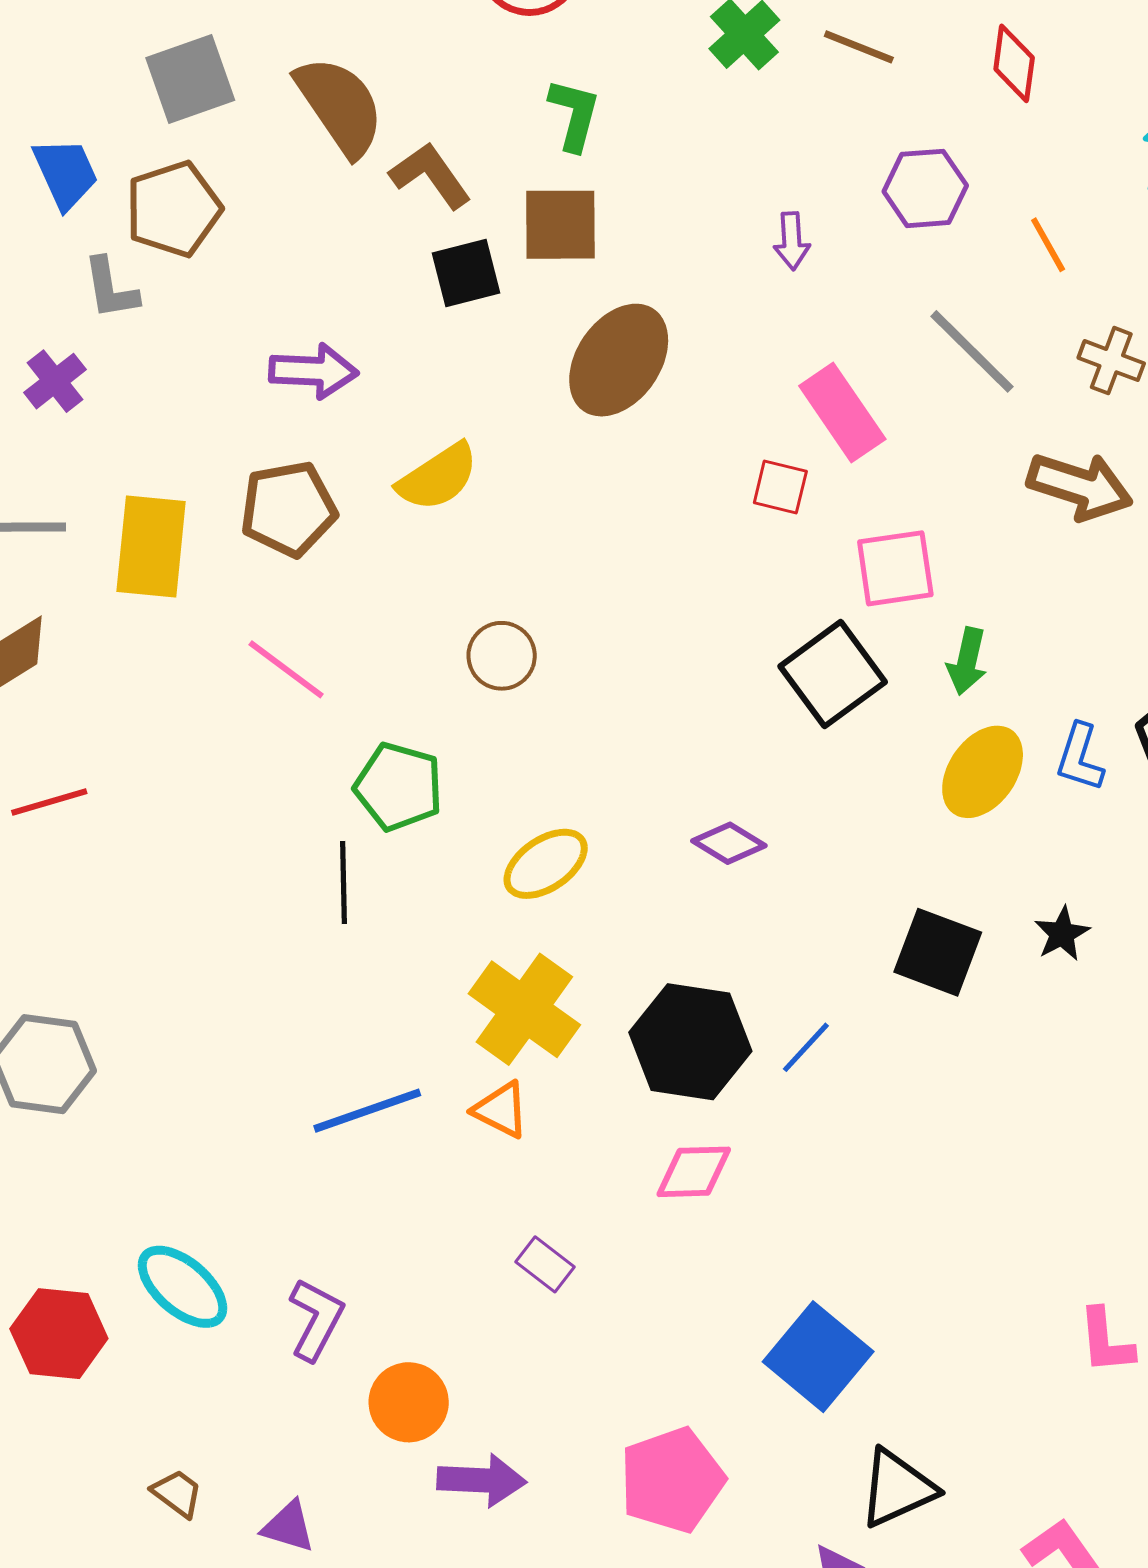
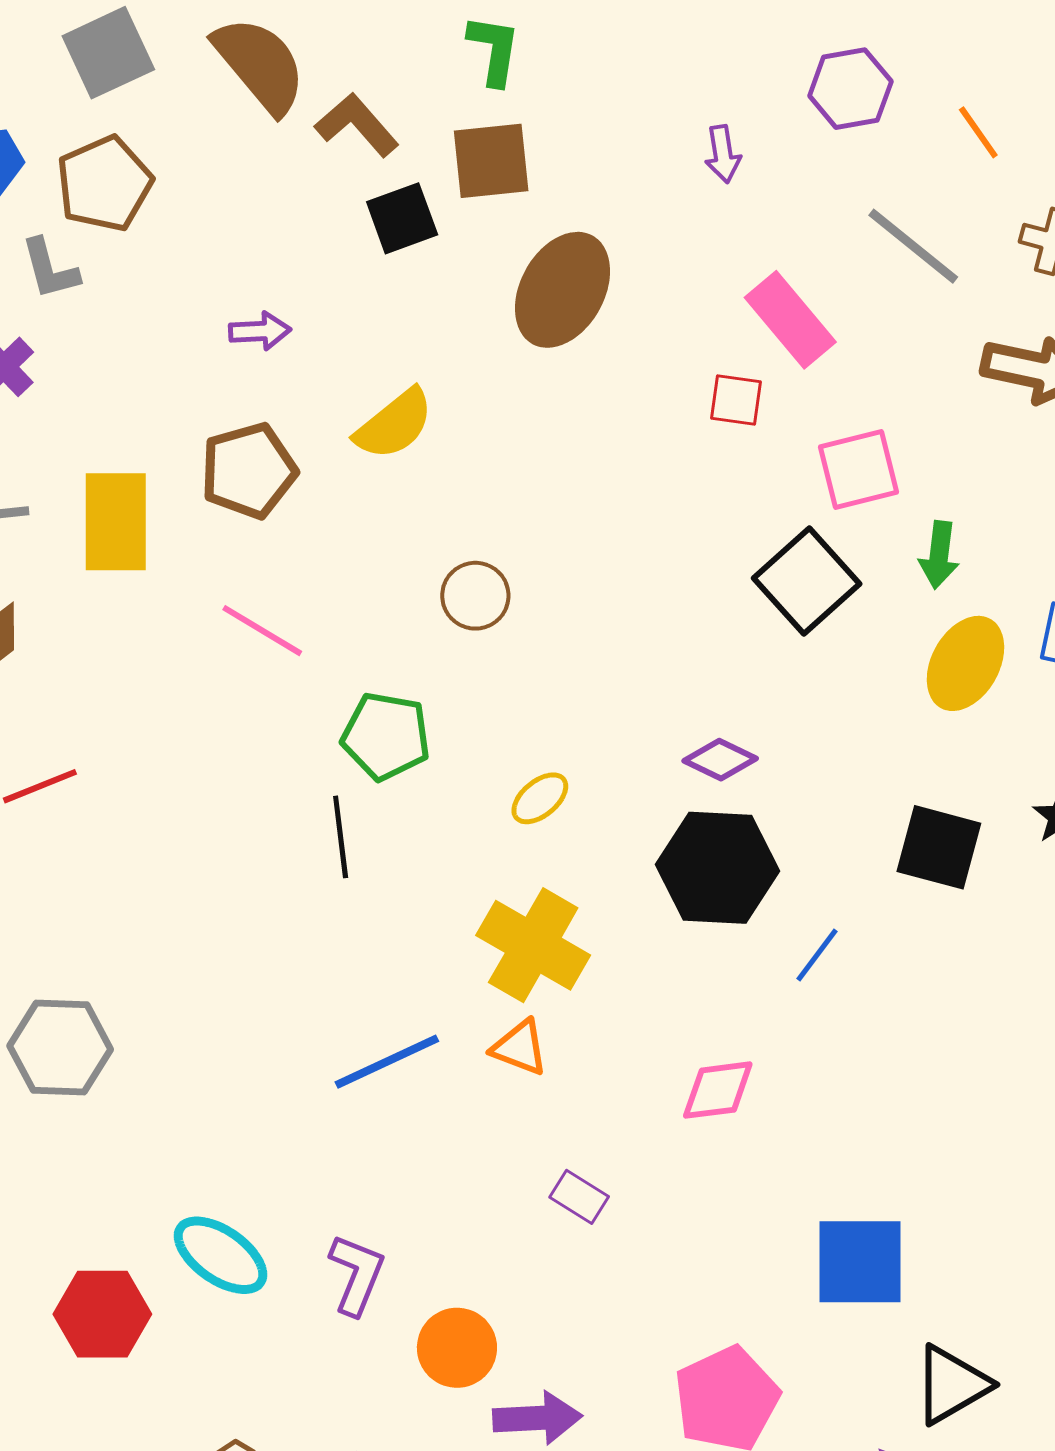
purple arrow: (313, 371) -> (260, 331), size x0.7
yellow ellipse: (546, 864) -> (540, 798), size x0.7
black hexagon: (690, 1042) -> (717, 868), moved
blue square: (818, 1357) -> (860, 1262), turned -34

